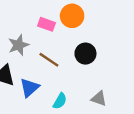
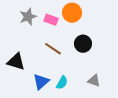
gray star: (19, 45) -> (28, 17), moved
blue triangle: (29, 88) -> (41, 82), moved

